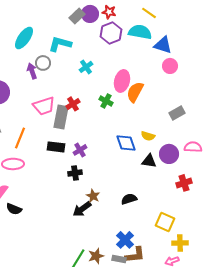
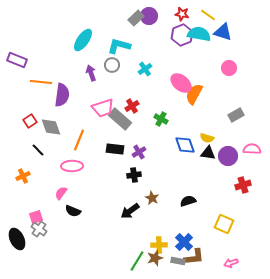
red star: (109, 12) -> (182, 14), moved
purple hexagon: (111, 33) -> (182, 35), moved
blue triangle: (163, 45) -> (223, 32), moved
gray circle: (43, 63) -> (112, 65), moved
pink ellipse: (122, 81) -> (181, 83), turned -65
green cross: (106, 101) -> (161, 119), moved
gray rectangle: (61, 117) -> (120, 119), turned -60
black triangle: (149, 161) -> (208, 153), moved
black arrow: (82, 209) -> (130, 211), moved
yellow cross: (180, 243) -> (159, 245), moved

